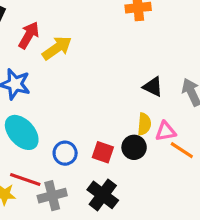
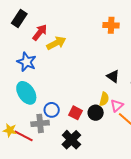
pink triangle: (166, 131) -> (117, 106), turned -40
red line: (25, 180) -> (24, 136), moved
gray cross: (52, 196) -> (40, 123), moved

